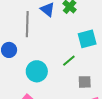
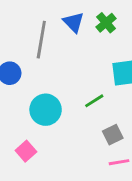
gray square: (85, 82) -> (113, 135), turned -32

